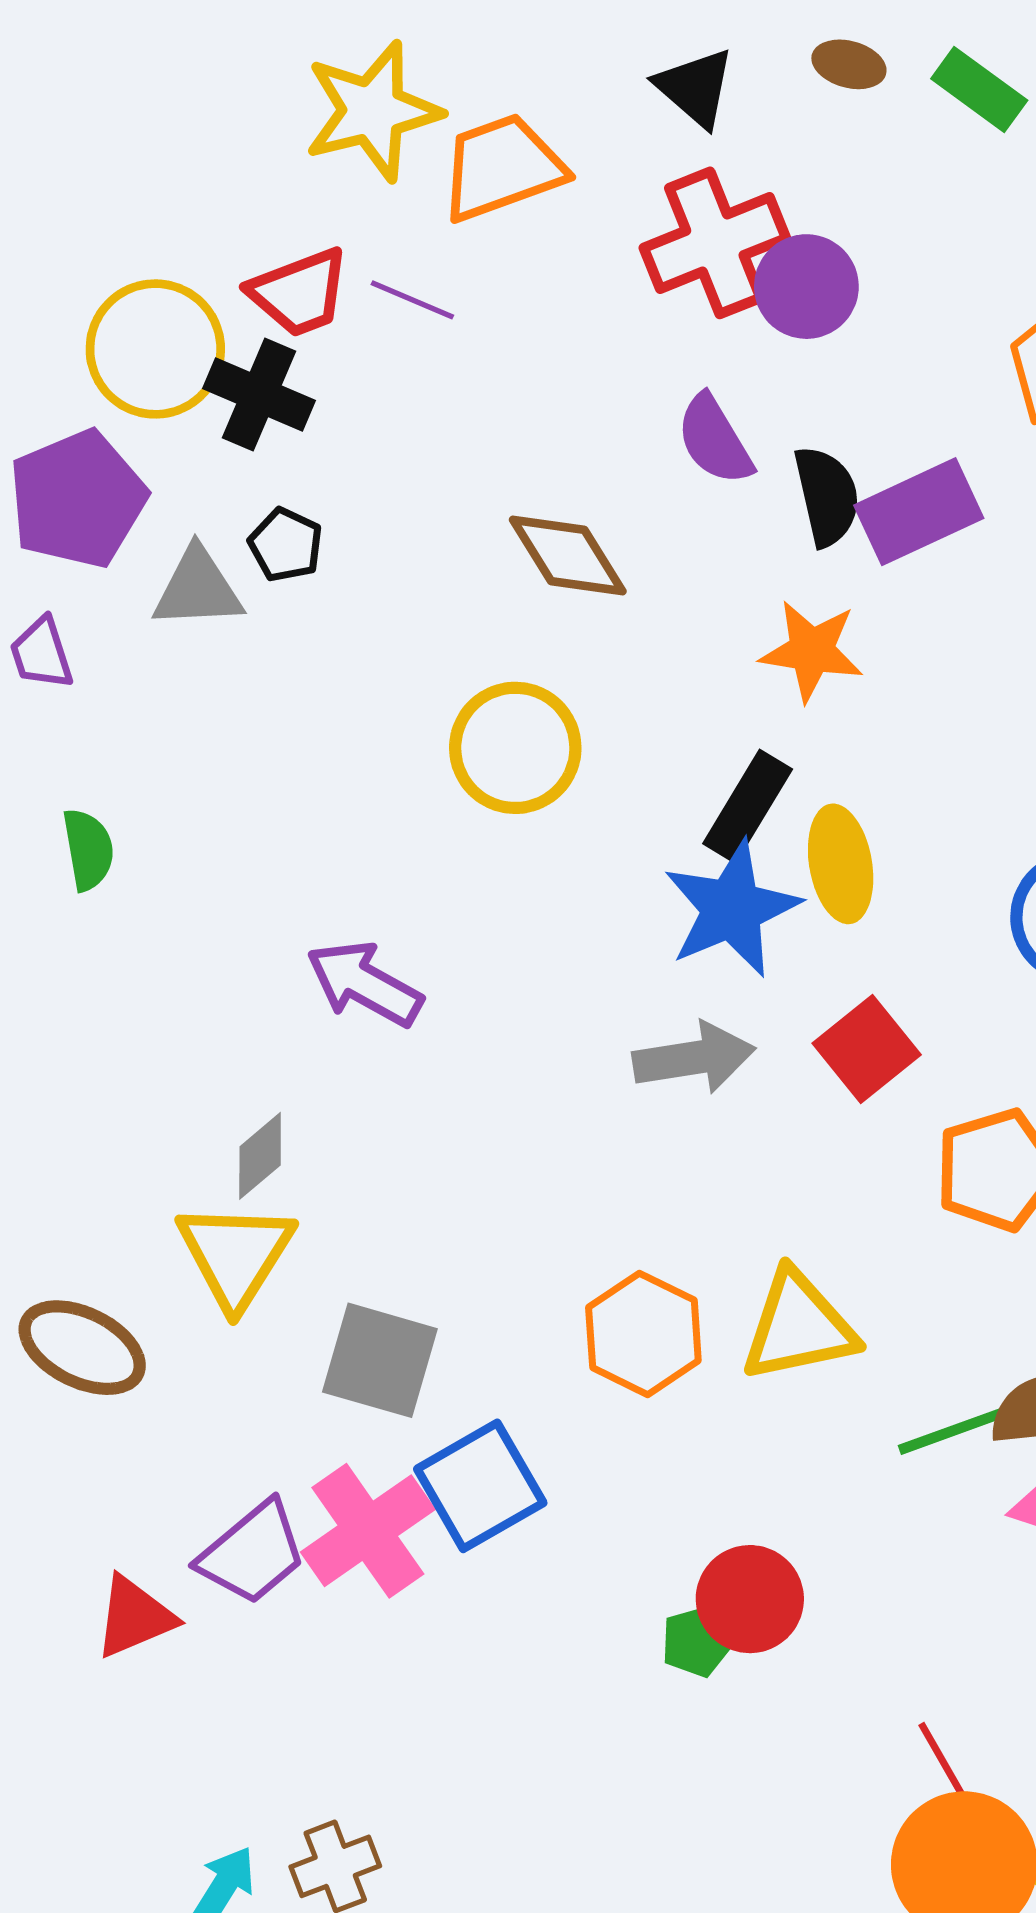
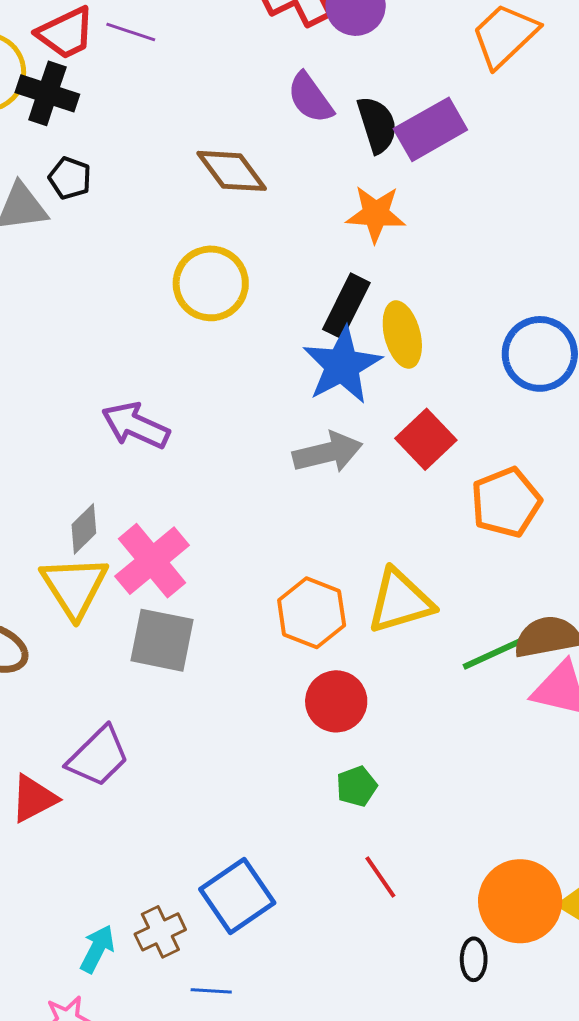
blue square: (480, 1486) -> (237, 896), moved
pink cross: (368, 1531) -> (152, 561), moved
red circle: (750, 1599) -> (336, 701), moved
red line: (942, 1760) -> (380, 877), moved

